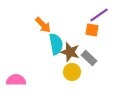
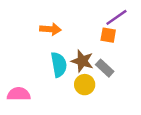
orange arrow: (43, 25) -> (50, 29), turned -42
cyan semicircle: (56, 44) -> (59, 65), moved

